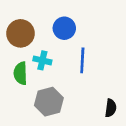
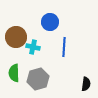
brown circle: (20, 33) -> (16, 37), moved
green semicircle: (20, 73) -> (14, 73), moved

